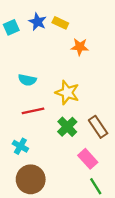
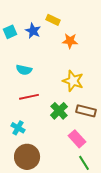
blue star: (38, 22) -> (33, 31), moved
cyan square: (11, 27) -> (10, 32), moved
yellow star: (67, 93) -> (73, 81), moved
brown rectangle: (98, 127) -> (86, 111), turned -42

